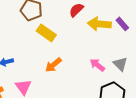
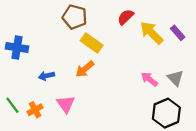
yellow arrow: (99, 24) -> (152, 33), turned 40
orange arrow: (53, 65) -> (85, 69), moved

